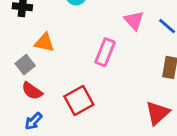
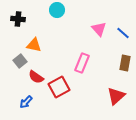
pink rectangle: (105, 52) -> (82, 63), moved
red semicircle: (32, 91) -> (36, 77), moved

